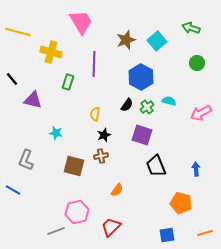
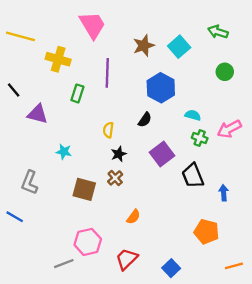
green cross: (147, 107) -> (200, 138), moved, turned -32
purple square: (142, 135) -> (162, 154), turned 35
brown cross: (101, 156) -> (115, 178), turned -32
black trapezoid: (156, 166) -> (193, 176), moved
blue square: (167, 235) -> (171, 268), moved, turned -35

